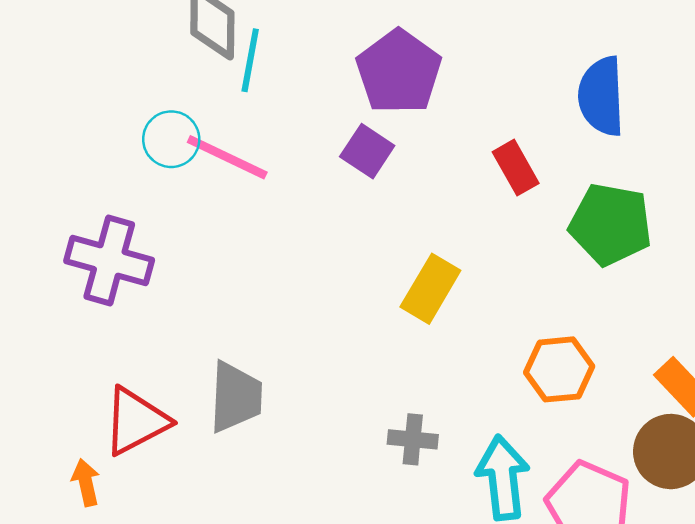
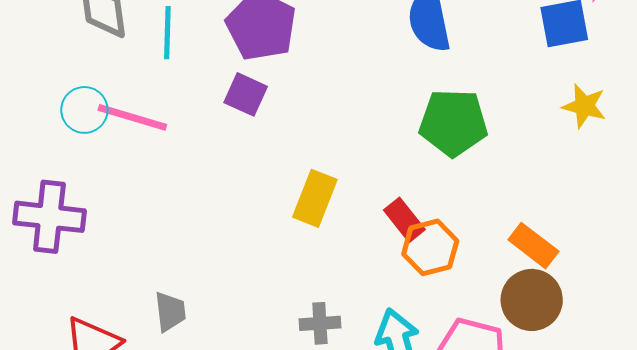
cyan line: (250, 60) -> (167, 33), moved
red rectangle: (516, 168) -> (404, 220), moved
gray trapezoid: (236, 397) -> (170, 312), size x0.7

